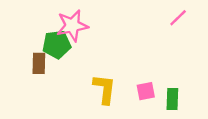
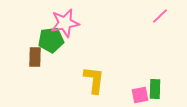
pink square: (146, 91) -> (140, 95), moved

